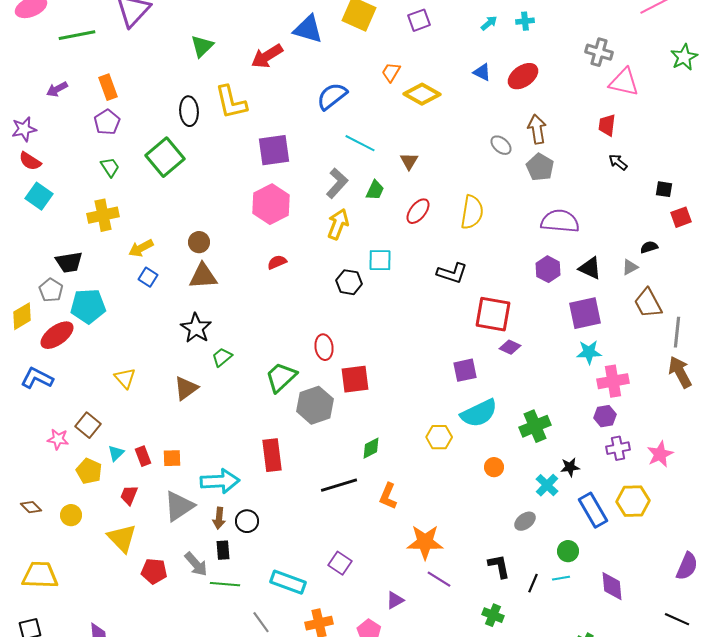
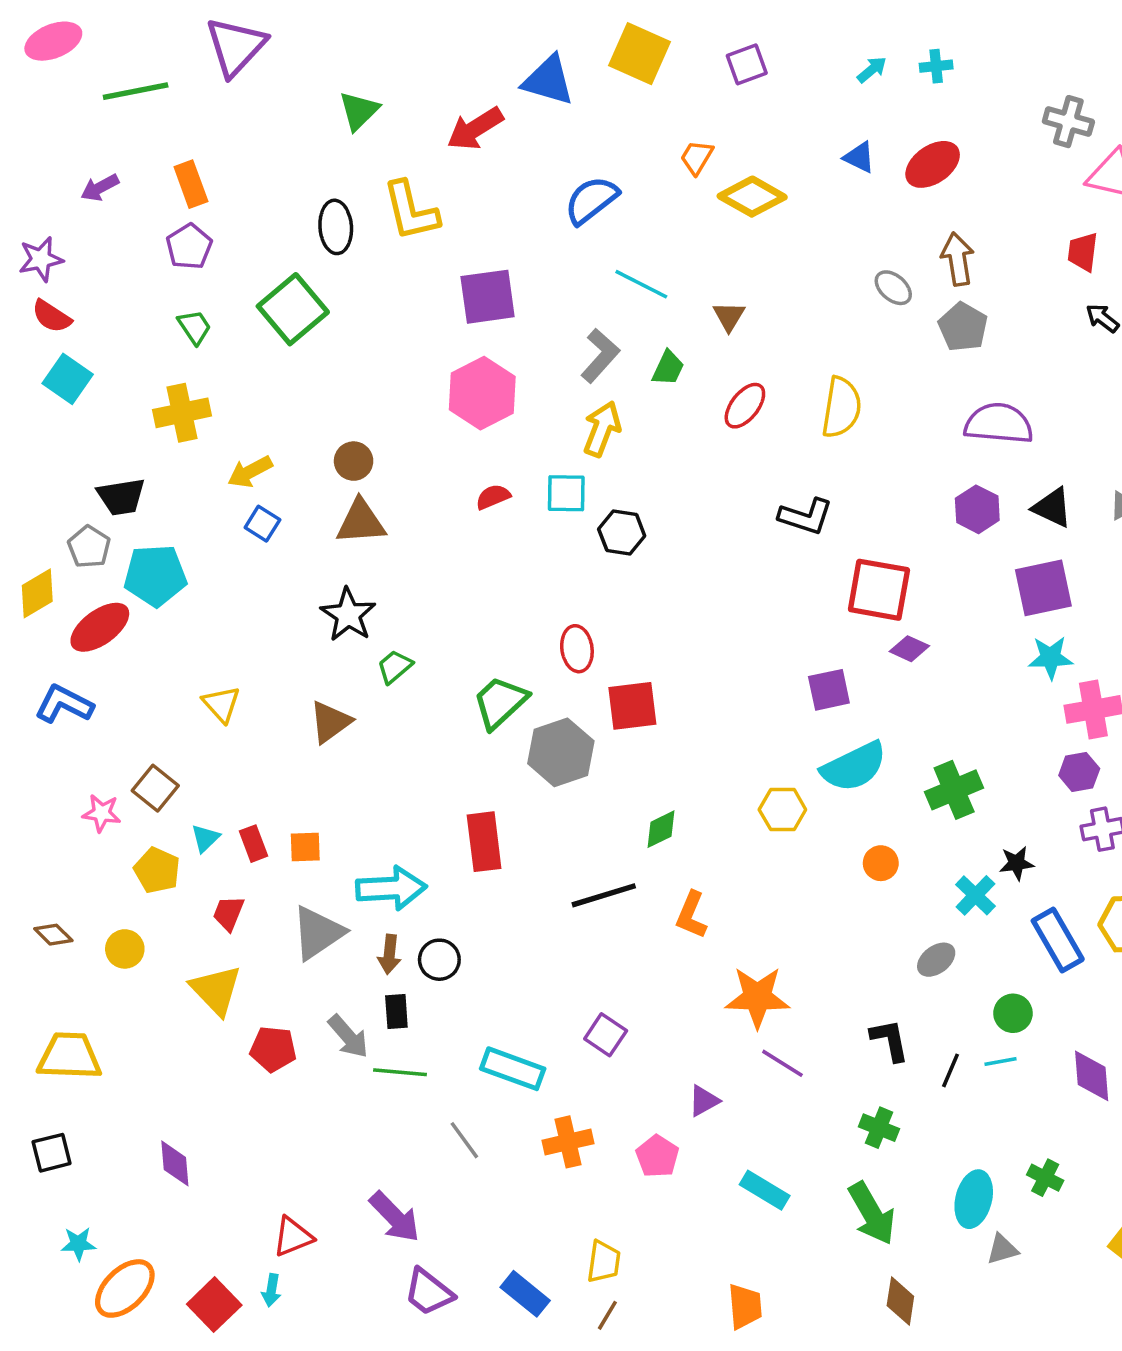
cyan square: (380, 260) -> (566, 493), moved

